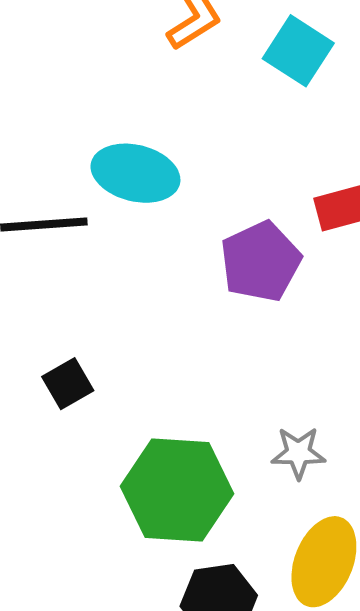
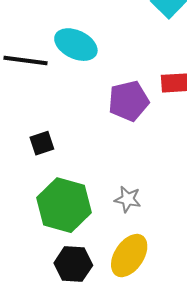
black square: (68, 384) -> (42, 143), moved

